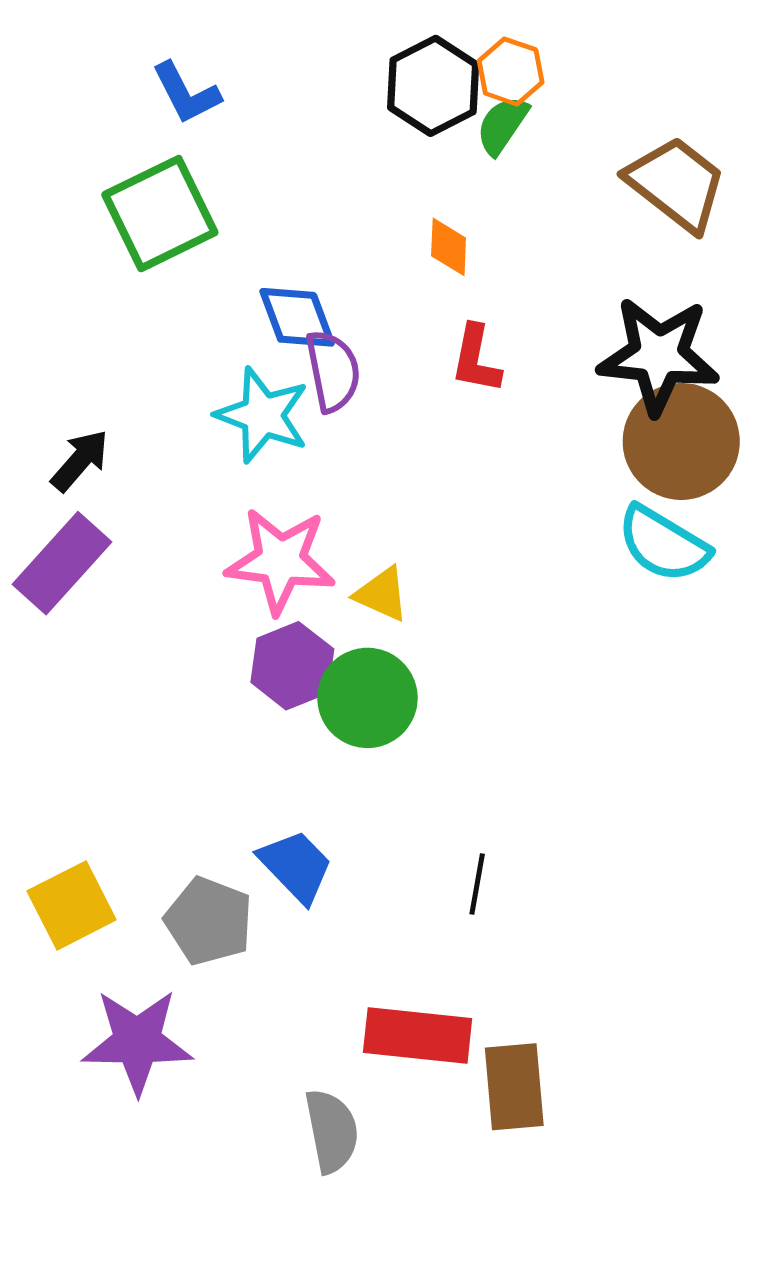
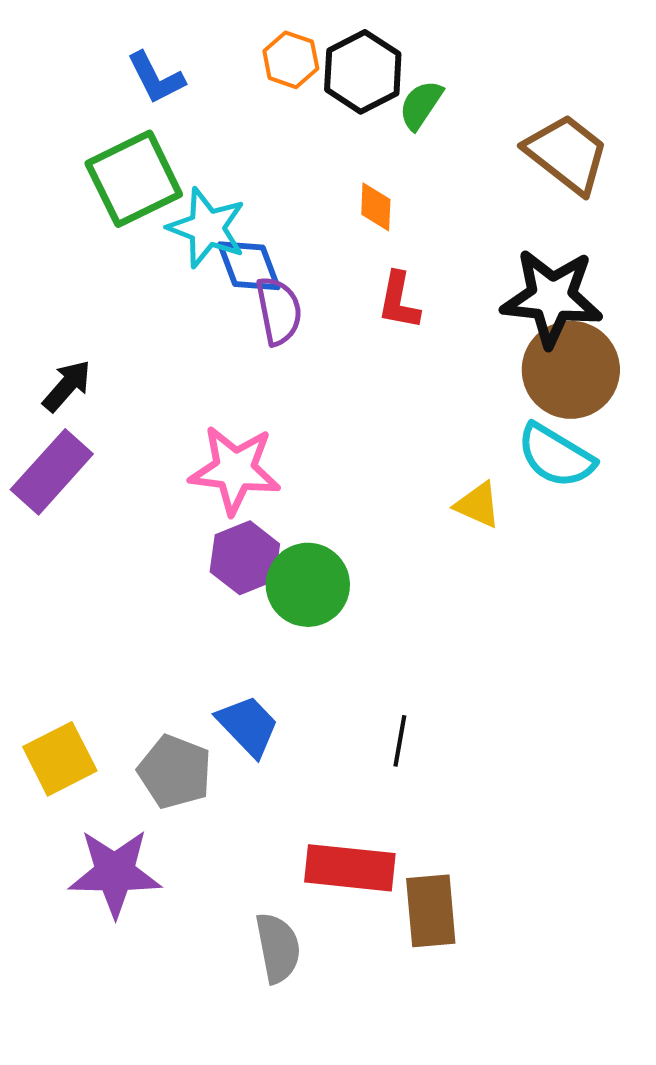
orange hexagon: (511, 72) -> (291, 60), moved
cyan star: (262, 415) -> (207, 228), moved
yellow triangle: (382, 594) -> (478, 505), moved

